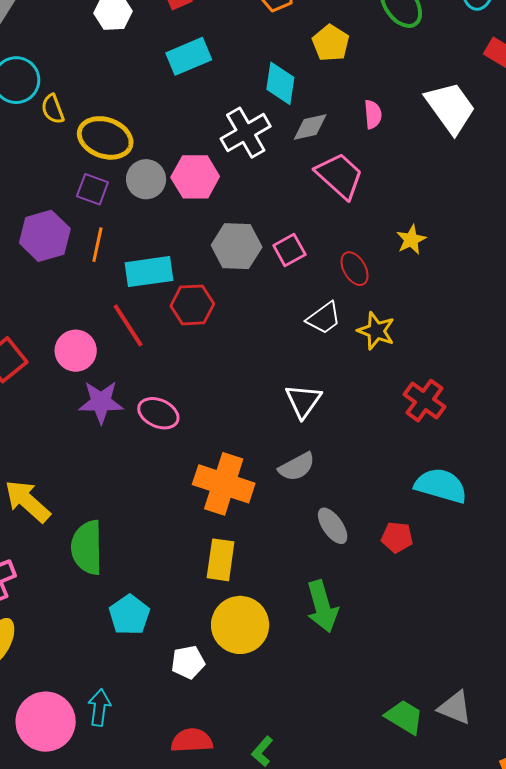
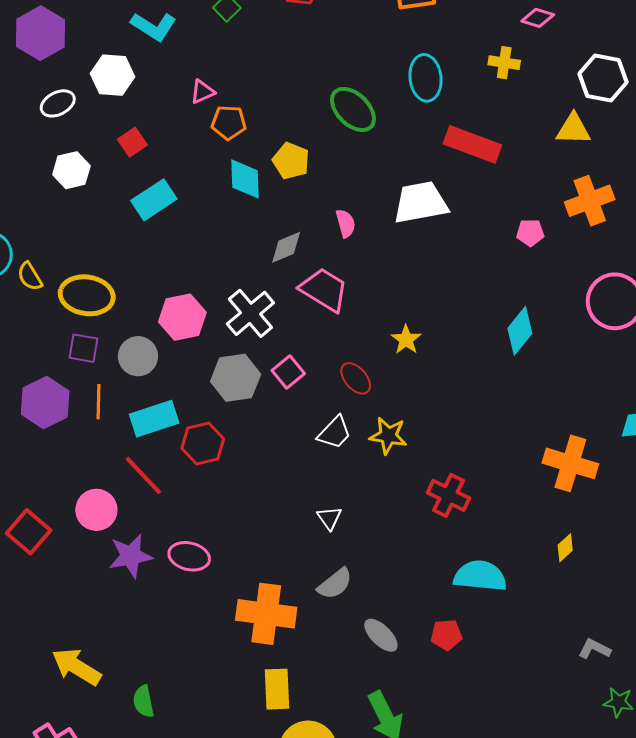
cyan diamond: (280, 83) -> (245, 179), moved
white trapezoid: (450, 108) -> (421, 203), turned -54
white cross: (246, 133) -> (250, 313), moved
gray circle: (146, 179) -> (138, 356), moved
white triangle: (303, 401) -> (329, 518), size x0.7
green semicircle: (87, 548) -> (143, 701), size x0.6

